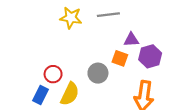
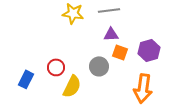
purple triangle: (131, 40) -> (111, 34), moved
blue rectangle: (41, 95) -> (26, 79), moved

